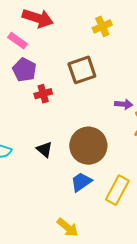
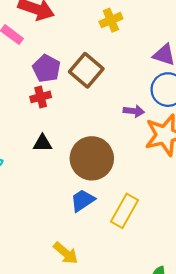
purple pentagon: (24, 70) -> (46, 68), moved
brown square: (82, 70) -> (86, 70), turned -32
black triangle: (44, 149) -> (42, 143), moved, turned -42

